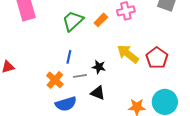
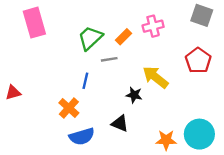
red pentagon: (157, 58) -> (198, 61), moved
black star: (99, 67) -> (134, 95), moved
gray line: (80, 76) -> (109, 59), moved

